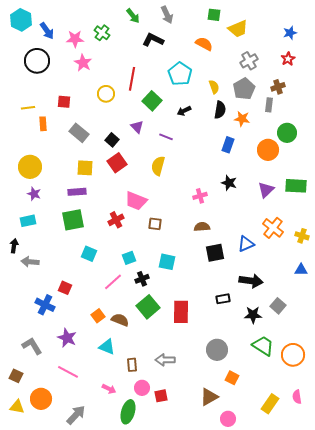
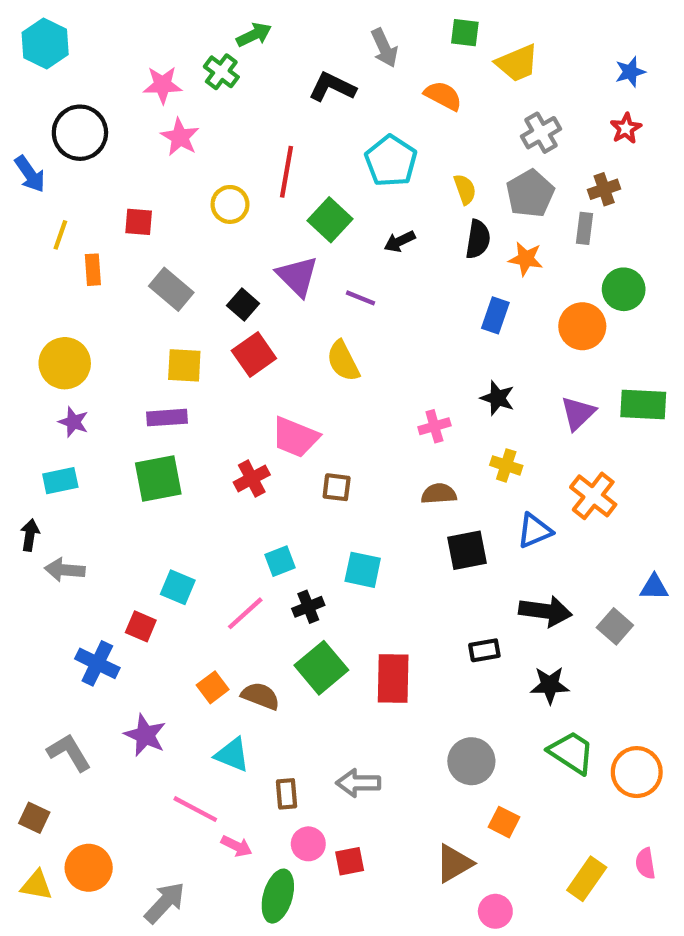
gray arrow: (167, 15) -> (384, 48), moved
green arrow: (133, 16) -> (254, 35), moved, turned -77
blue arrow: (47, 31) -> (30, 174), moved
yellow line: (28, 108) -> (60, 235), turned -64
purple triangle: (137, 127) -> (297, 276), size x1.5
yellow semicircle: (158, 166) -> (343, 361), turned -42
yellow cross: (302, 236) -> (506, 465), moved
cyan square: (89, 254) -> (178, 587), moved
gray square: (278, 306) -> (615, 626), moved
pink line: (68, 372) -> (195, 809), moved

